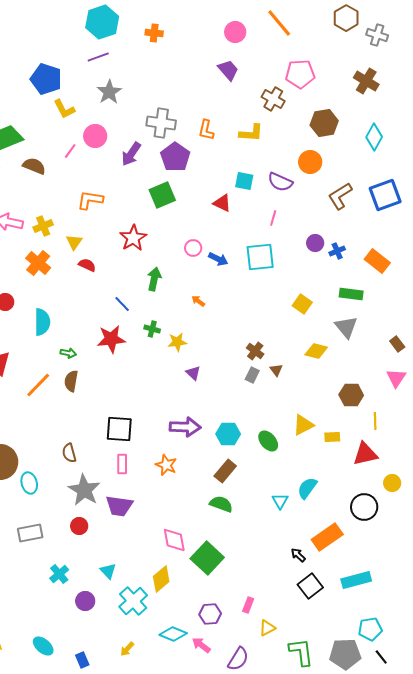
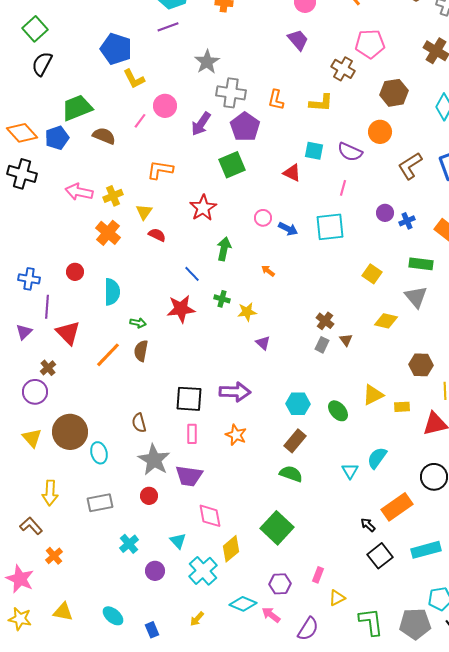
gray star: (109, 92) -> (207, 62), moved
purple arrow: (185, 427) -> (235, 392), moved
pink diamond: (174, 540) -> (210, 516), moved

